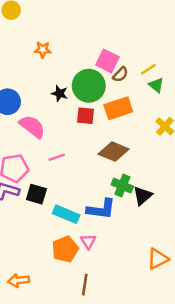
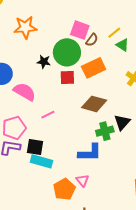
orange star: (43, 50) -> (25, 27), size x1.6
green cross: (122, 186) -> (105, 131), turned -30
black triangle: (143, 196) -> (122, 122), moved
cyan rectangle: (66, 214) -> (41, 161), moved

